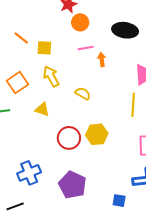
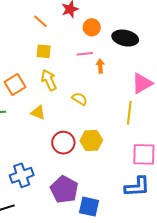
orange circle: (80, 22) -> (92, 27), moved
orange line: (21, 38) -> (40, 21), moved
blue square: (119, 201) -> (89, 207), moved, size x1.5

